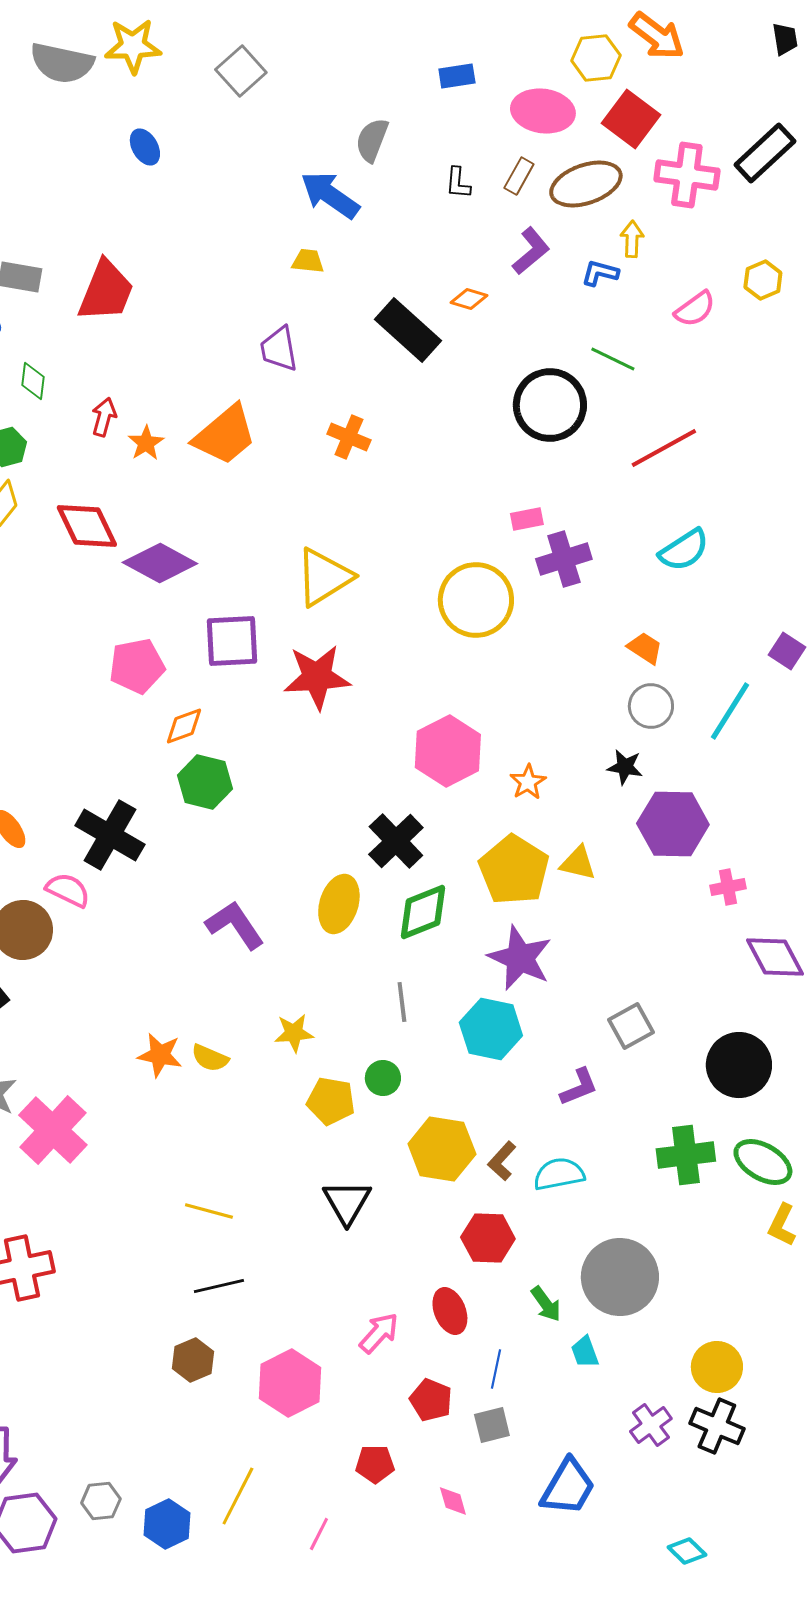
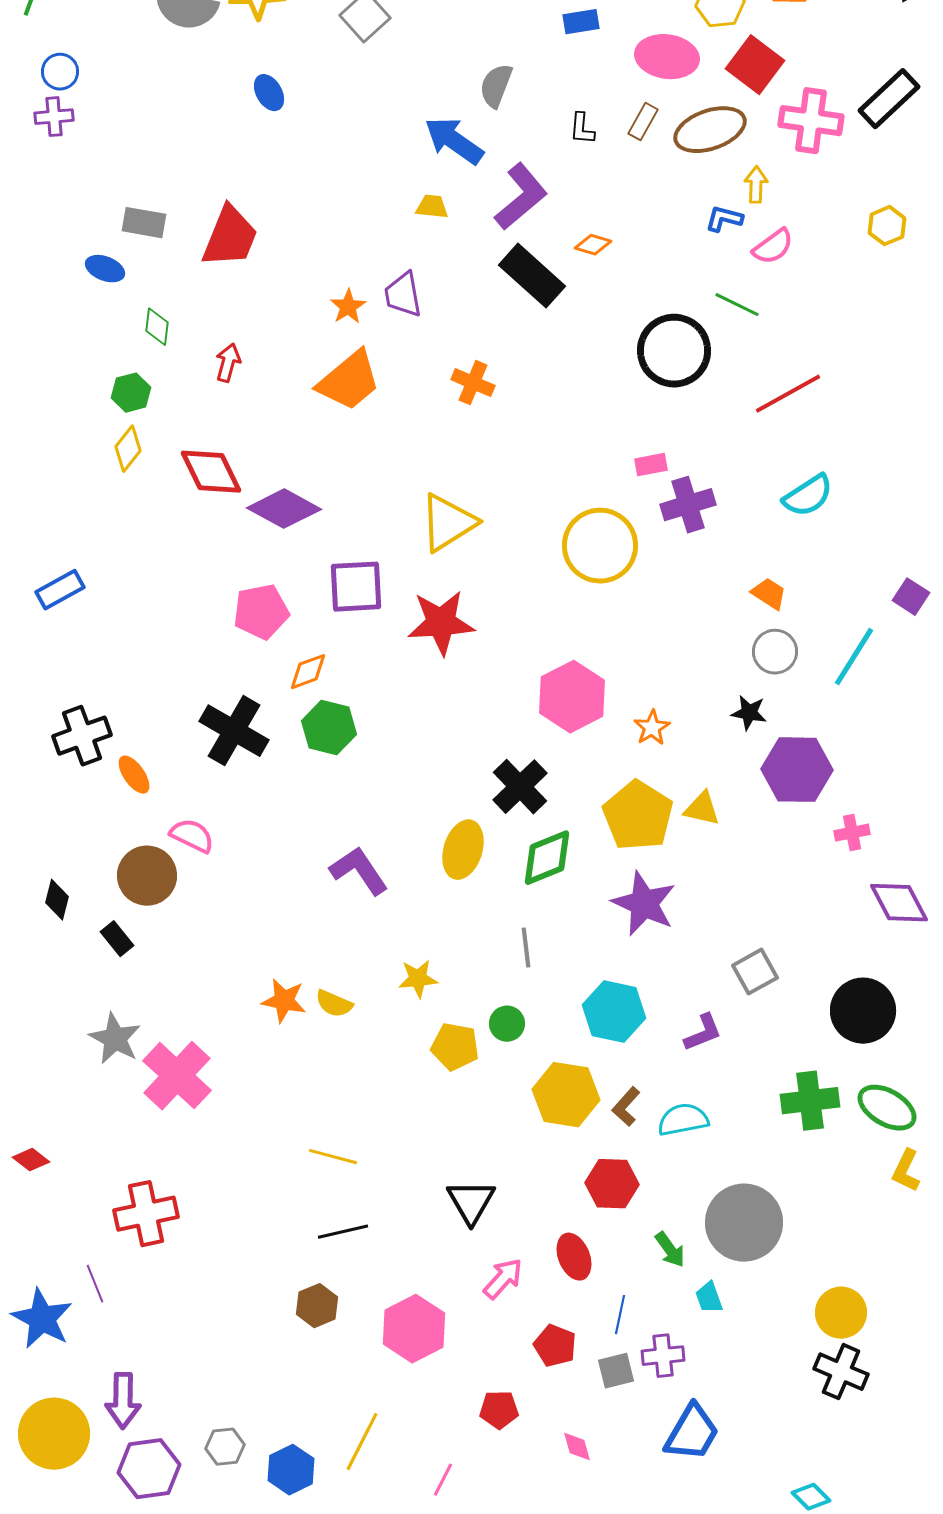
purple L-shape: (531, 251) -> (521, 197), moved, size x1.4
pink semicircle: (695, 309) -> (773, 247), moved
orange star: (146, 443) -> (348, 307), moved
black cross: (110, 835) -> (234, 731), moved
cyan hexagon: (491, 1029) -> (614, 1012), moved
black triangle: (347, 1202) -> (471, 1202), moved
purple cross: (651, 1425) -> (663, 1356), moved, turned 30

